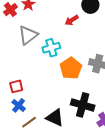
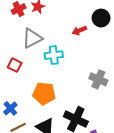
orange pentagon: (71, 68) -> (44, 93), moved, turned 30
red square: (16, 86) -> (15, 65), moved, turned 32

